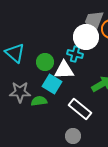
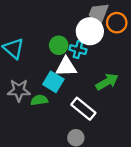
green circle: (45, 62) -> (59, 45), moved

